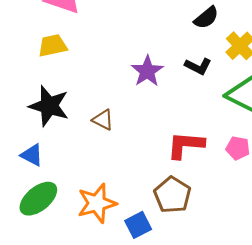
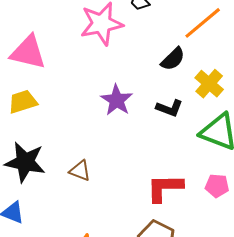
purple star: (147, 71) -> (117, 100), moved

